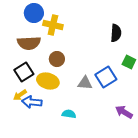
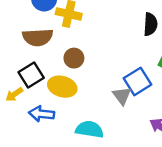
gray triangle: (85, 83) -> (122, 96), moved, turned 49
yellow arrow: (20, 95) -> (14, 94), moved
cyan semicircle: (69, 114) -> (89, 129), size x1.5

